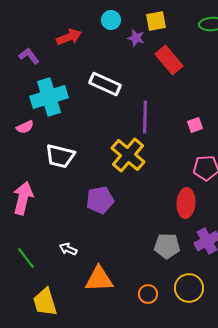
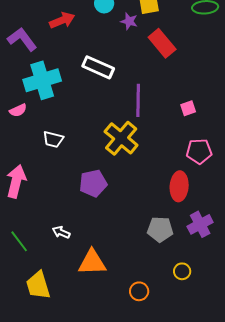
purple L-shape: (29, 56) -> (22, 39), size x1.4
white trapezoid: (60, 156) -> (53, 139), size x0.7
yellow circle: (189, 288) -> (182, 271), size x0.6
orange circle: (148, 294) -> (139, 291), moved

